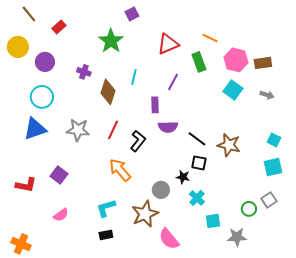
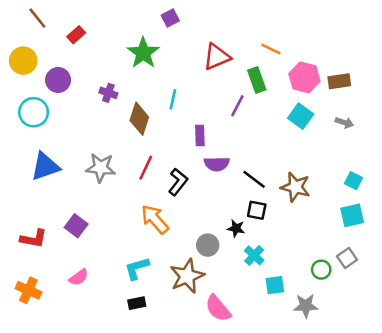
purple line: (173, 82) -> (237, 106), moved
cyan circle: (42, 97) -> (34, 112), moved
orange cross: (21, 244) -> (28, 290), moved

